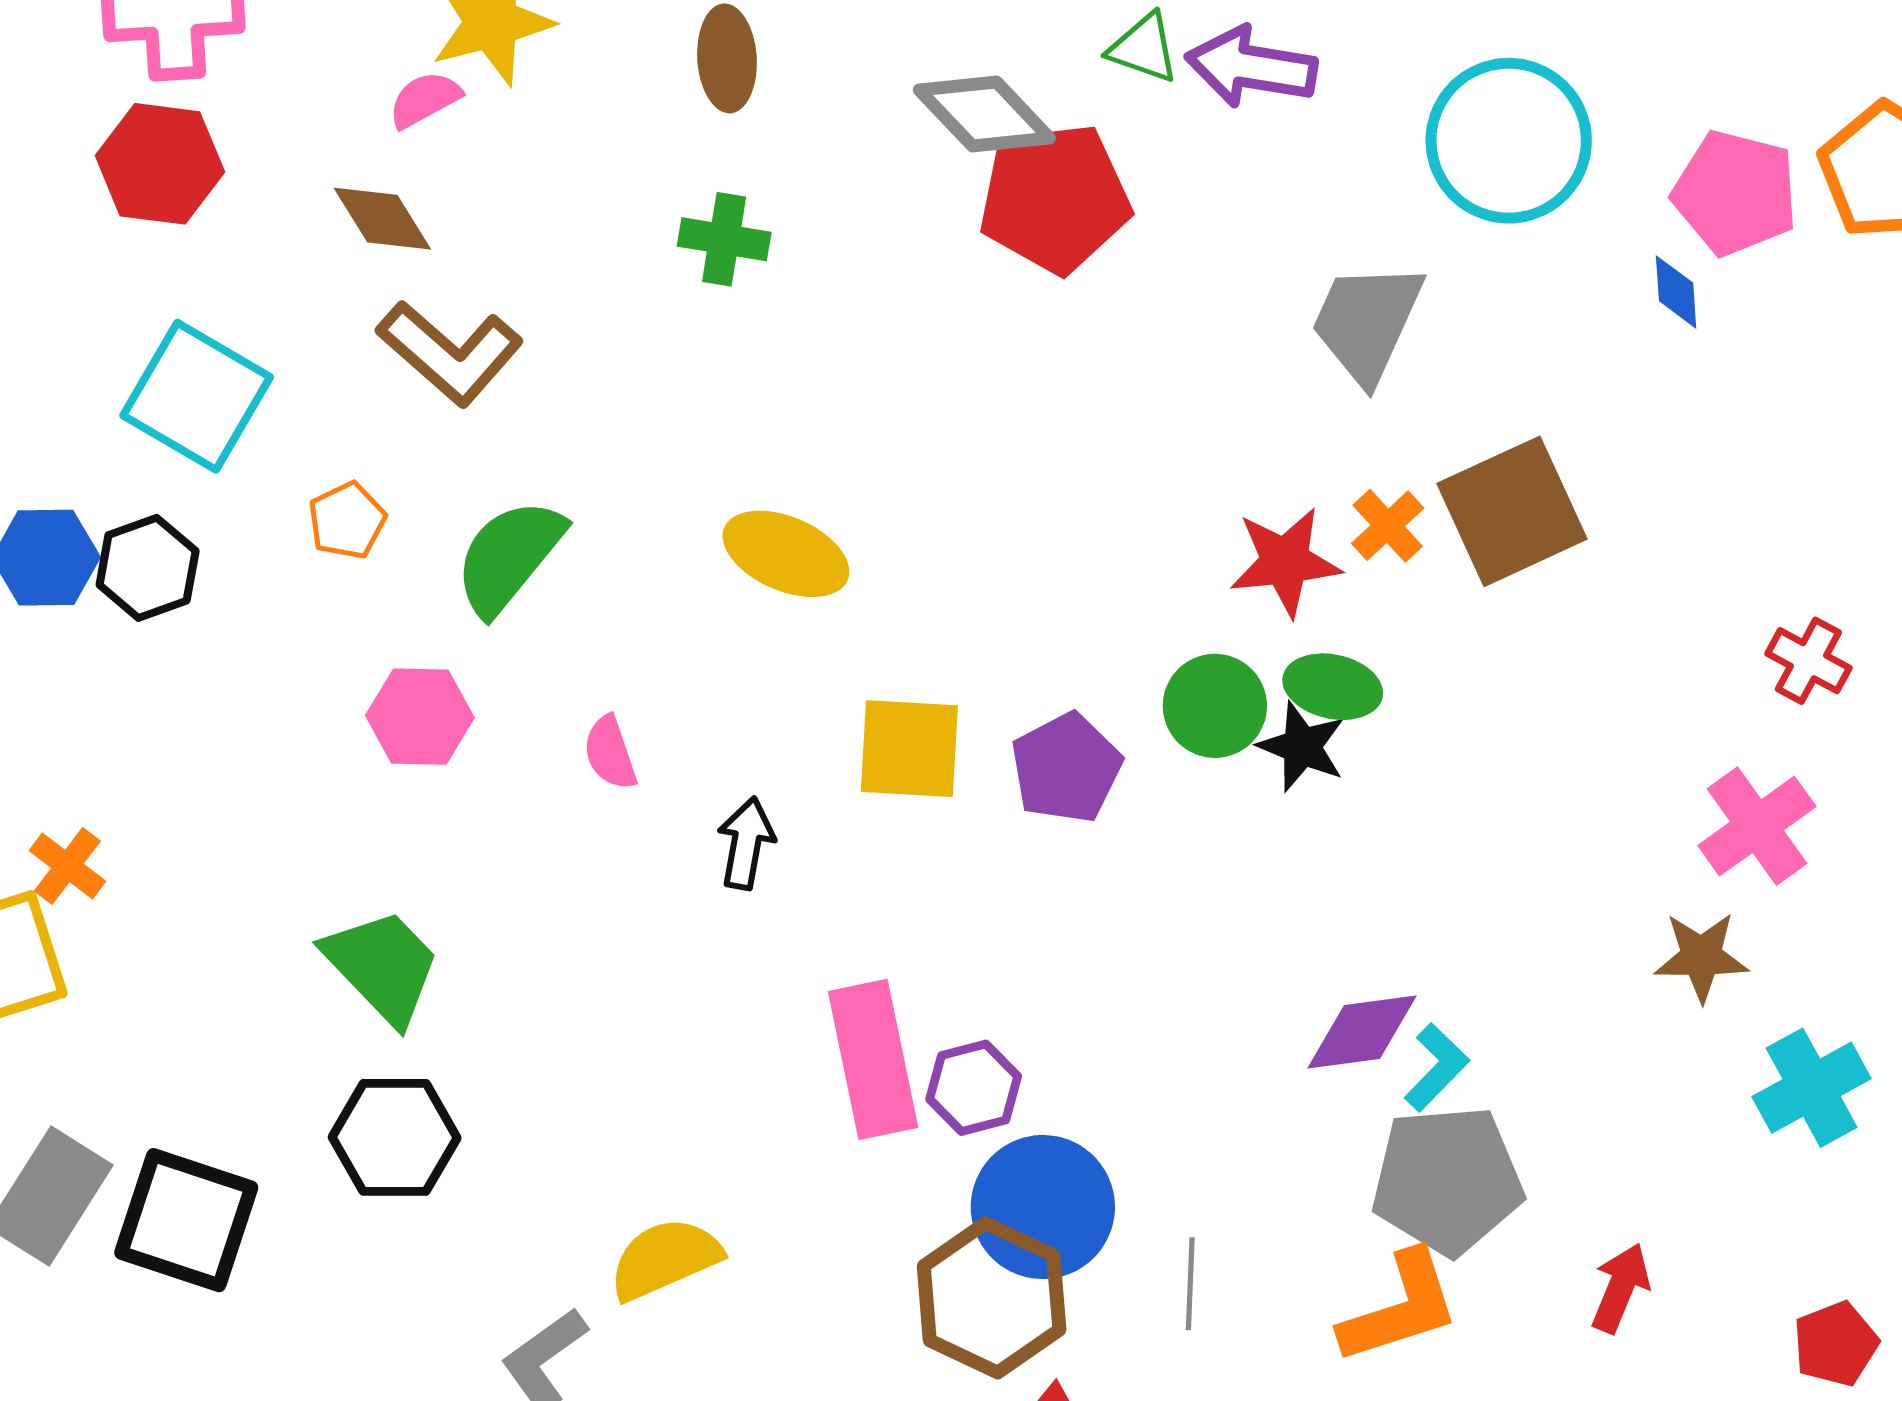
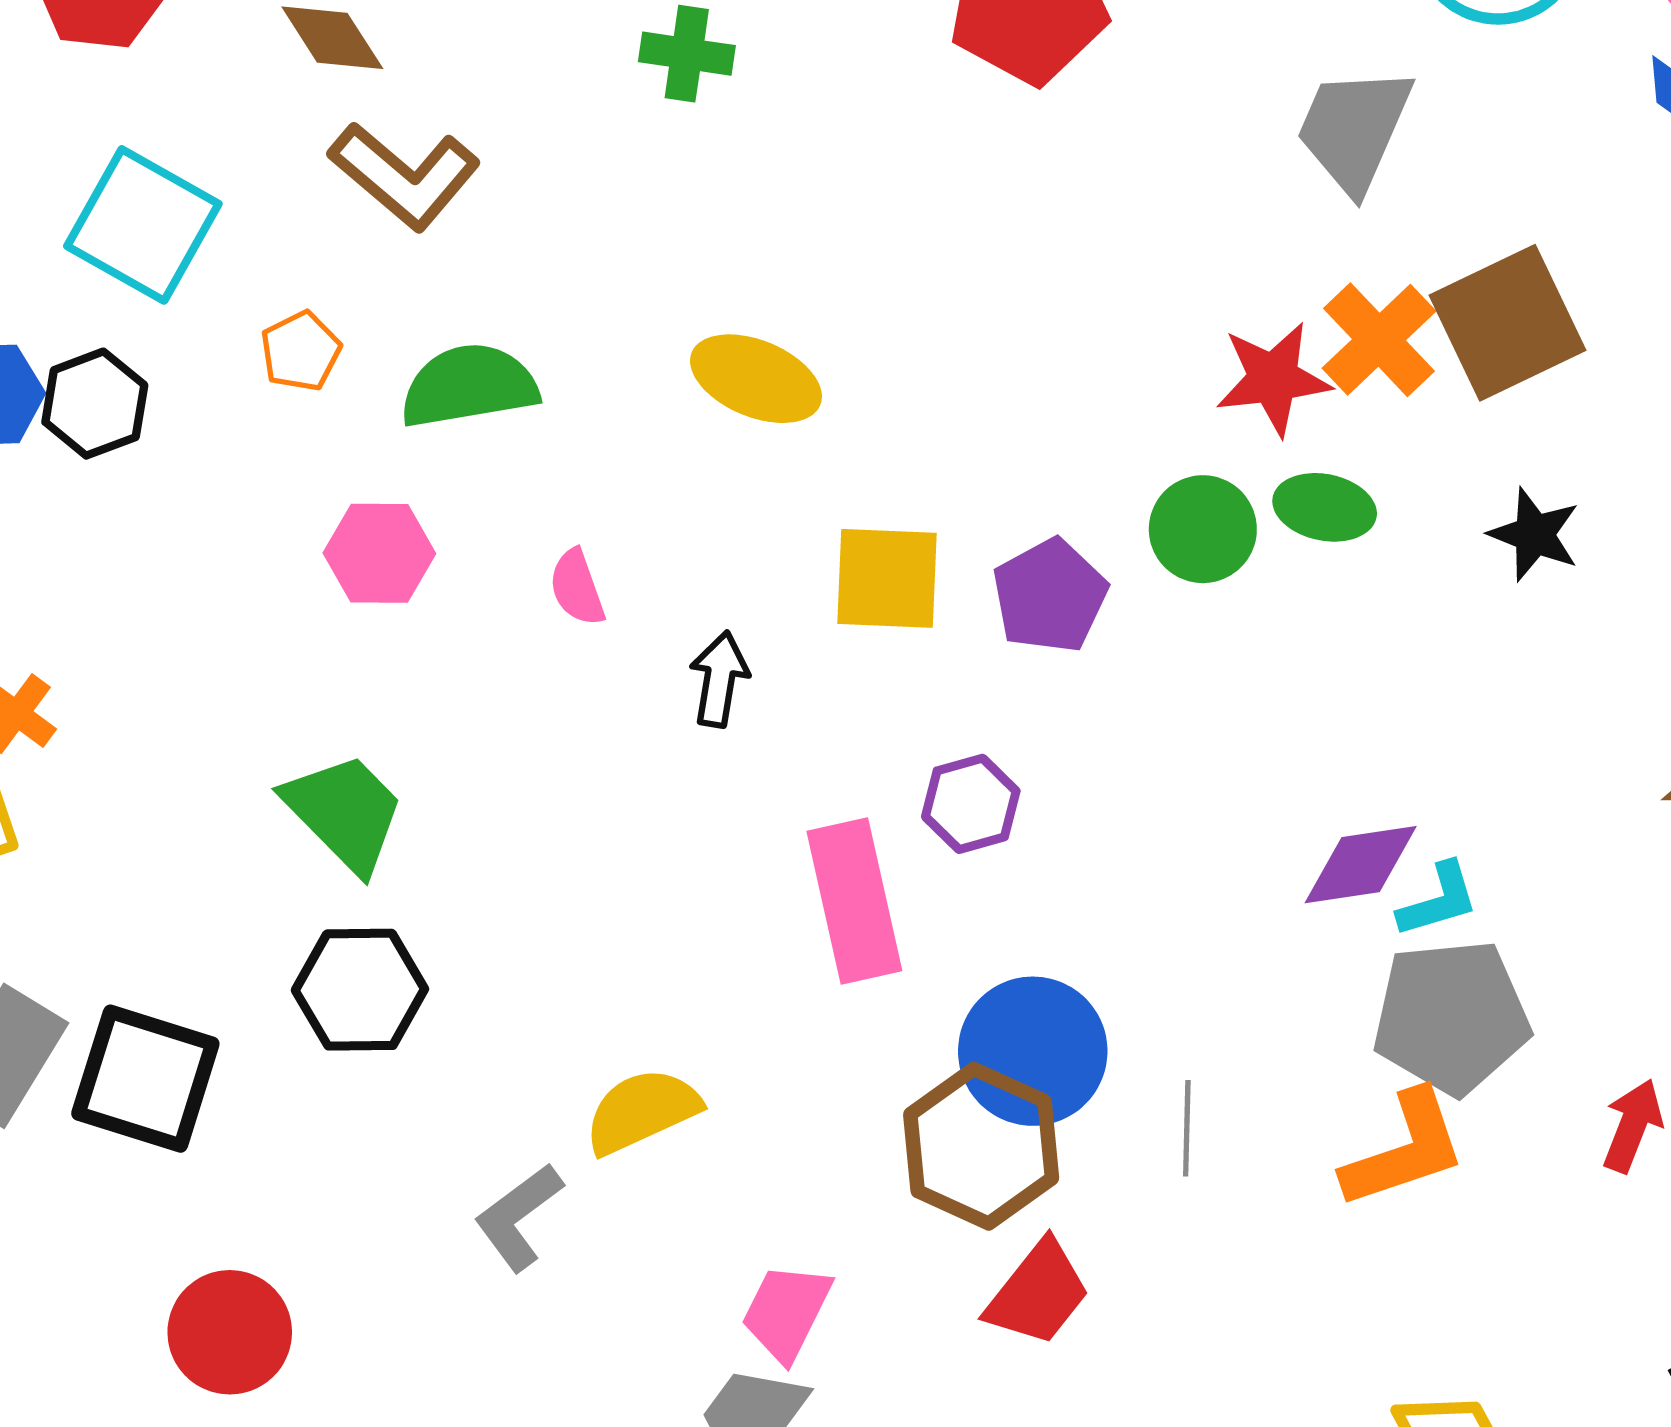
orange cross: (1388, 526) -> (1379, 340), size x1.5
green semicircle: (509, 556) -> (469, 386), turned 42
black star: (1302, 747) -> (1534, 534), moved
cyan L-shape: (1437, 1067) -> (1438, 900), turned 30
purple hexagon: (974, 1088) -> (971, 804), moved

